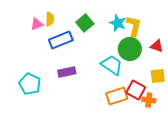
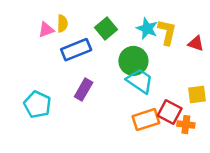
red triangle: (157, 46) -> (196, 43), moved
green circle: (130, 49) -> (133, 61), moved
purple rectangle: (67, 72) -> (84, 90), turned -48

